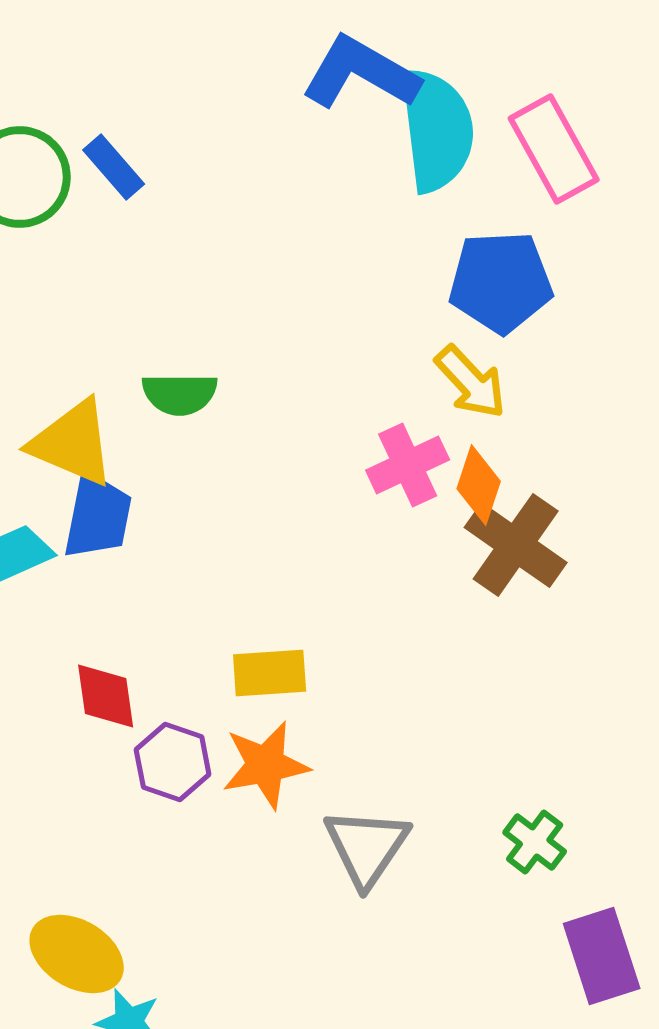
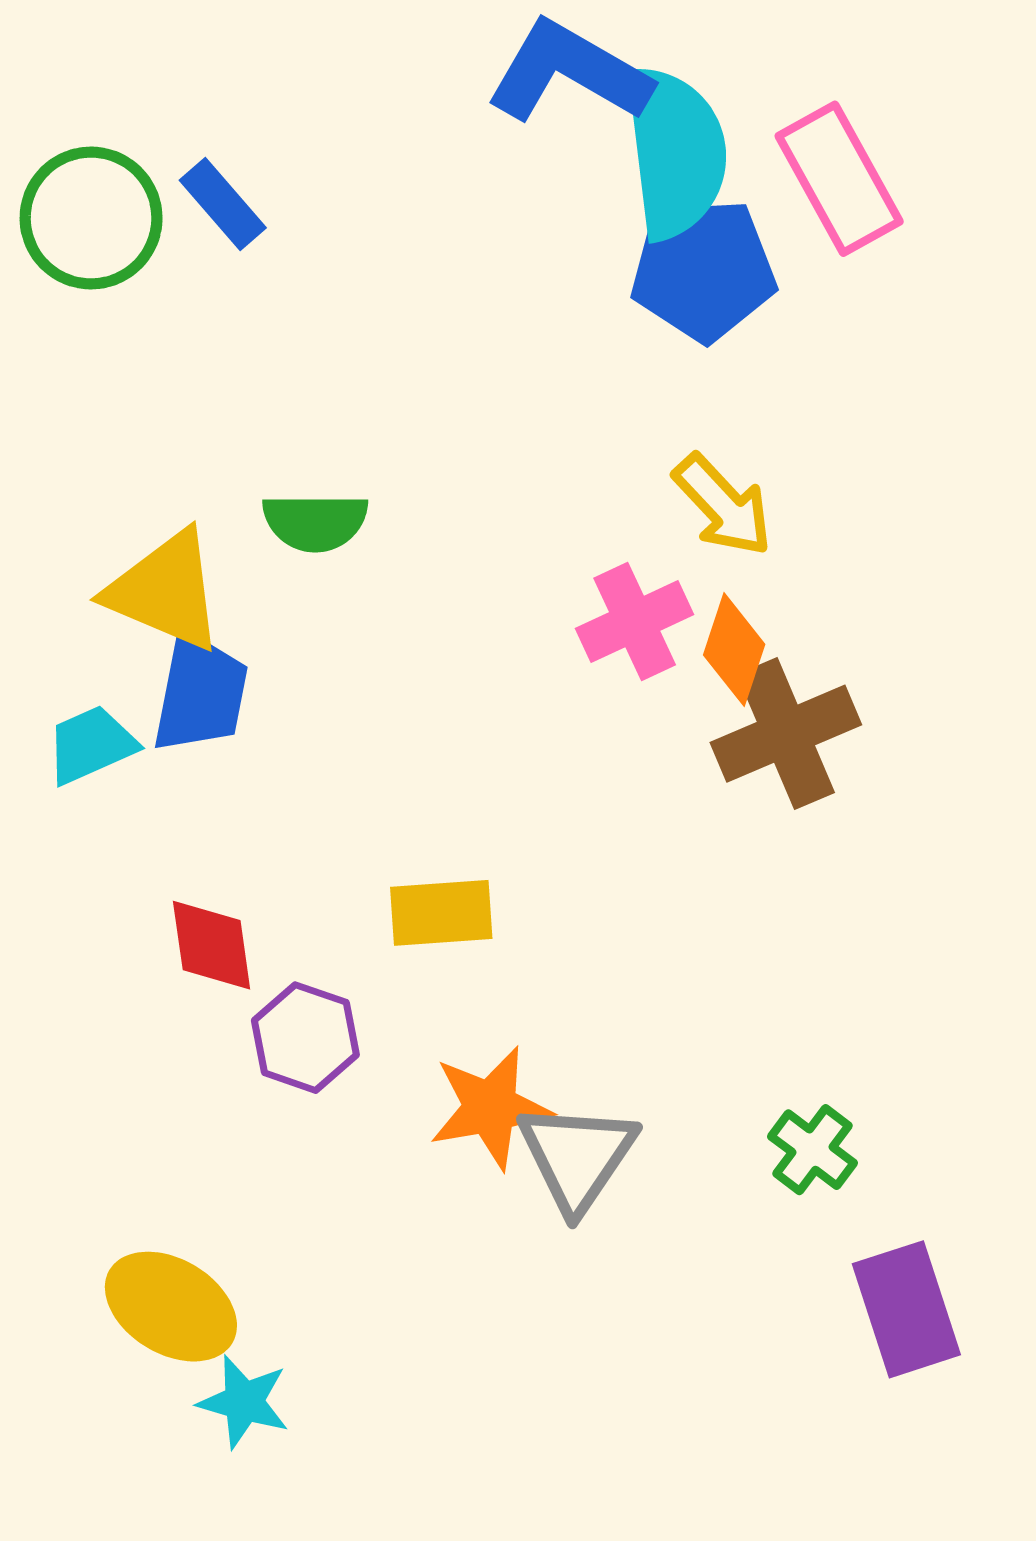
blue pentagon: (501, 282) -> (703, 270), moved
brown cross: (516, 545) -> (786, 734), turned 32
orange star: (266, 765) -> (490, 1108), moved

